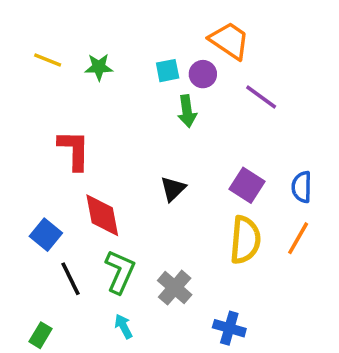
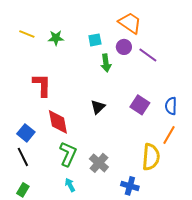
purple circle: (203, 74) -> (124, 47), moved
yellow semicircle: (245, 240) -> (151, 157), moved
black line: (71, 279) -> (23, 157), moved

